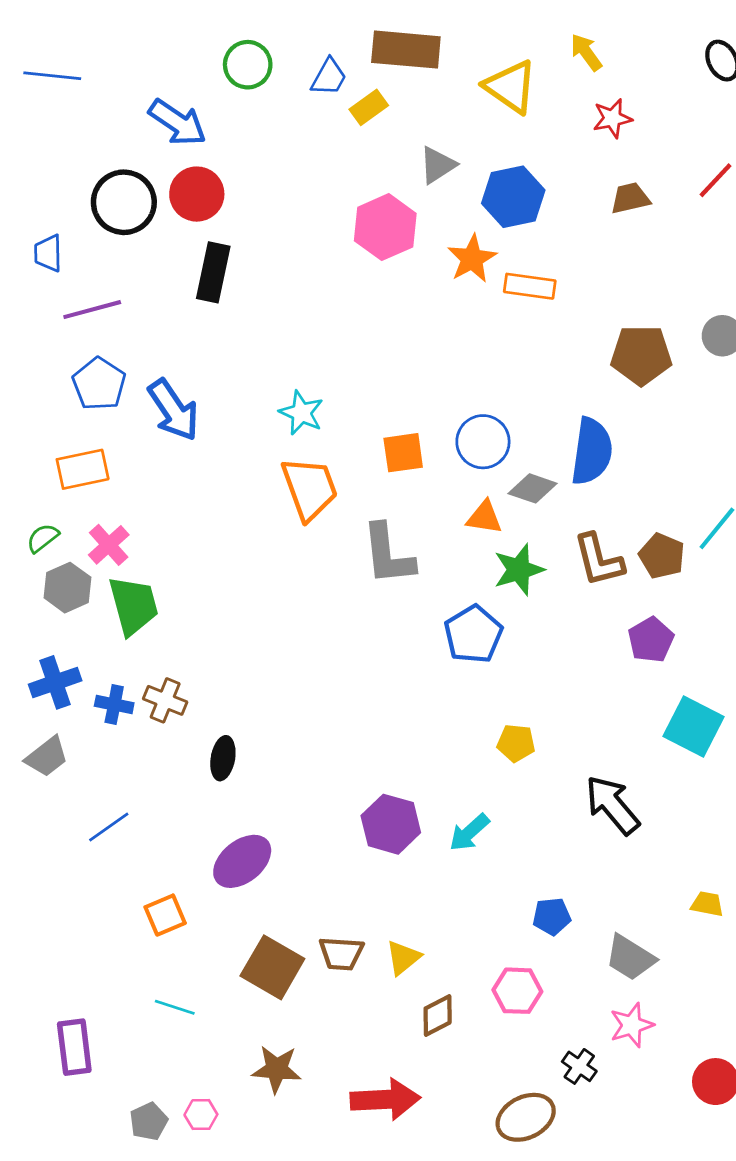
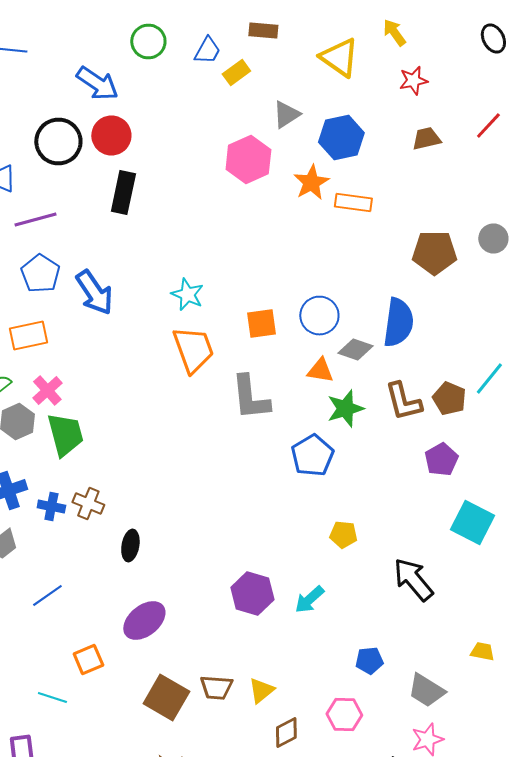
brown rectangle: (406, 50) -> (263, 30), size x0.6
cyan line: (175, 1007) -> (52, 698), moved

